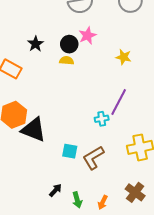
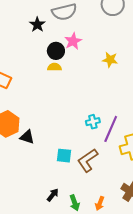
black star: (36, 44) -> (37, 25), moved
purple line: (119, 102) -> (111, 129), moved
black triangle: (34, 130) -> (27, 137), size x0.6

